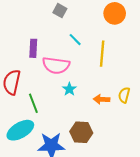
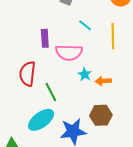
orange arrow: (102, 99) -> (103, 81), moved

